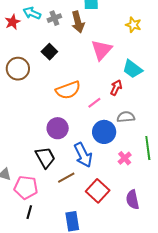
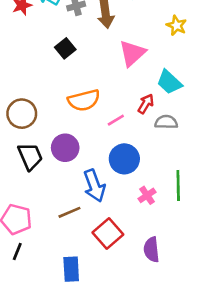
brown circle: (18, 69) -> (22, 114), moved
gray semicircle: (126, 117) -> (166, 122), moved
black trapezoid: (45, 157) -> (30, 156), moved

